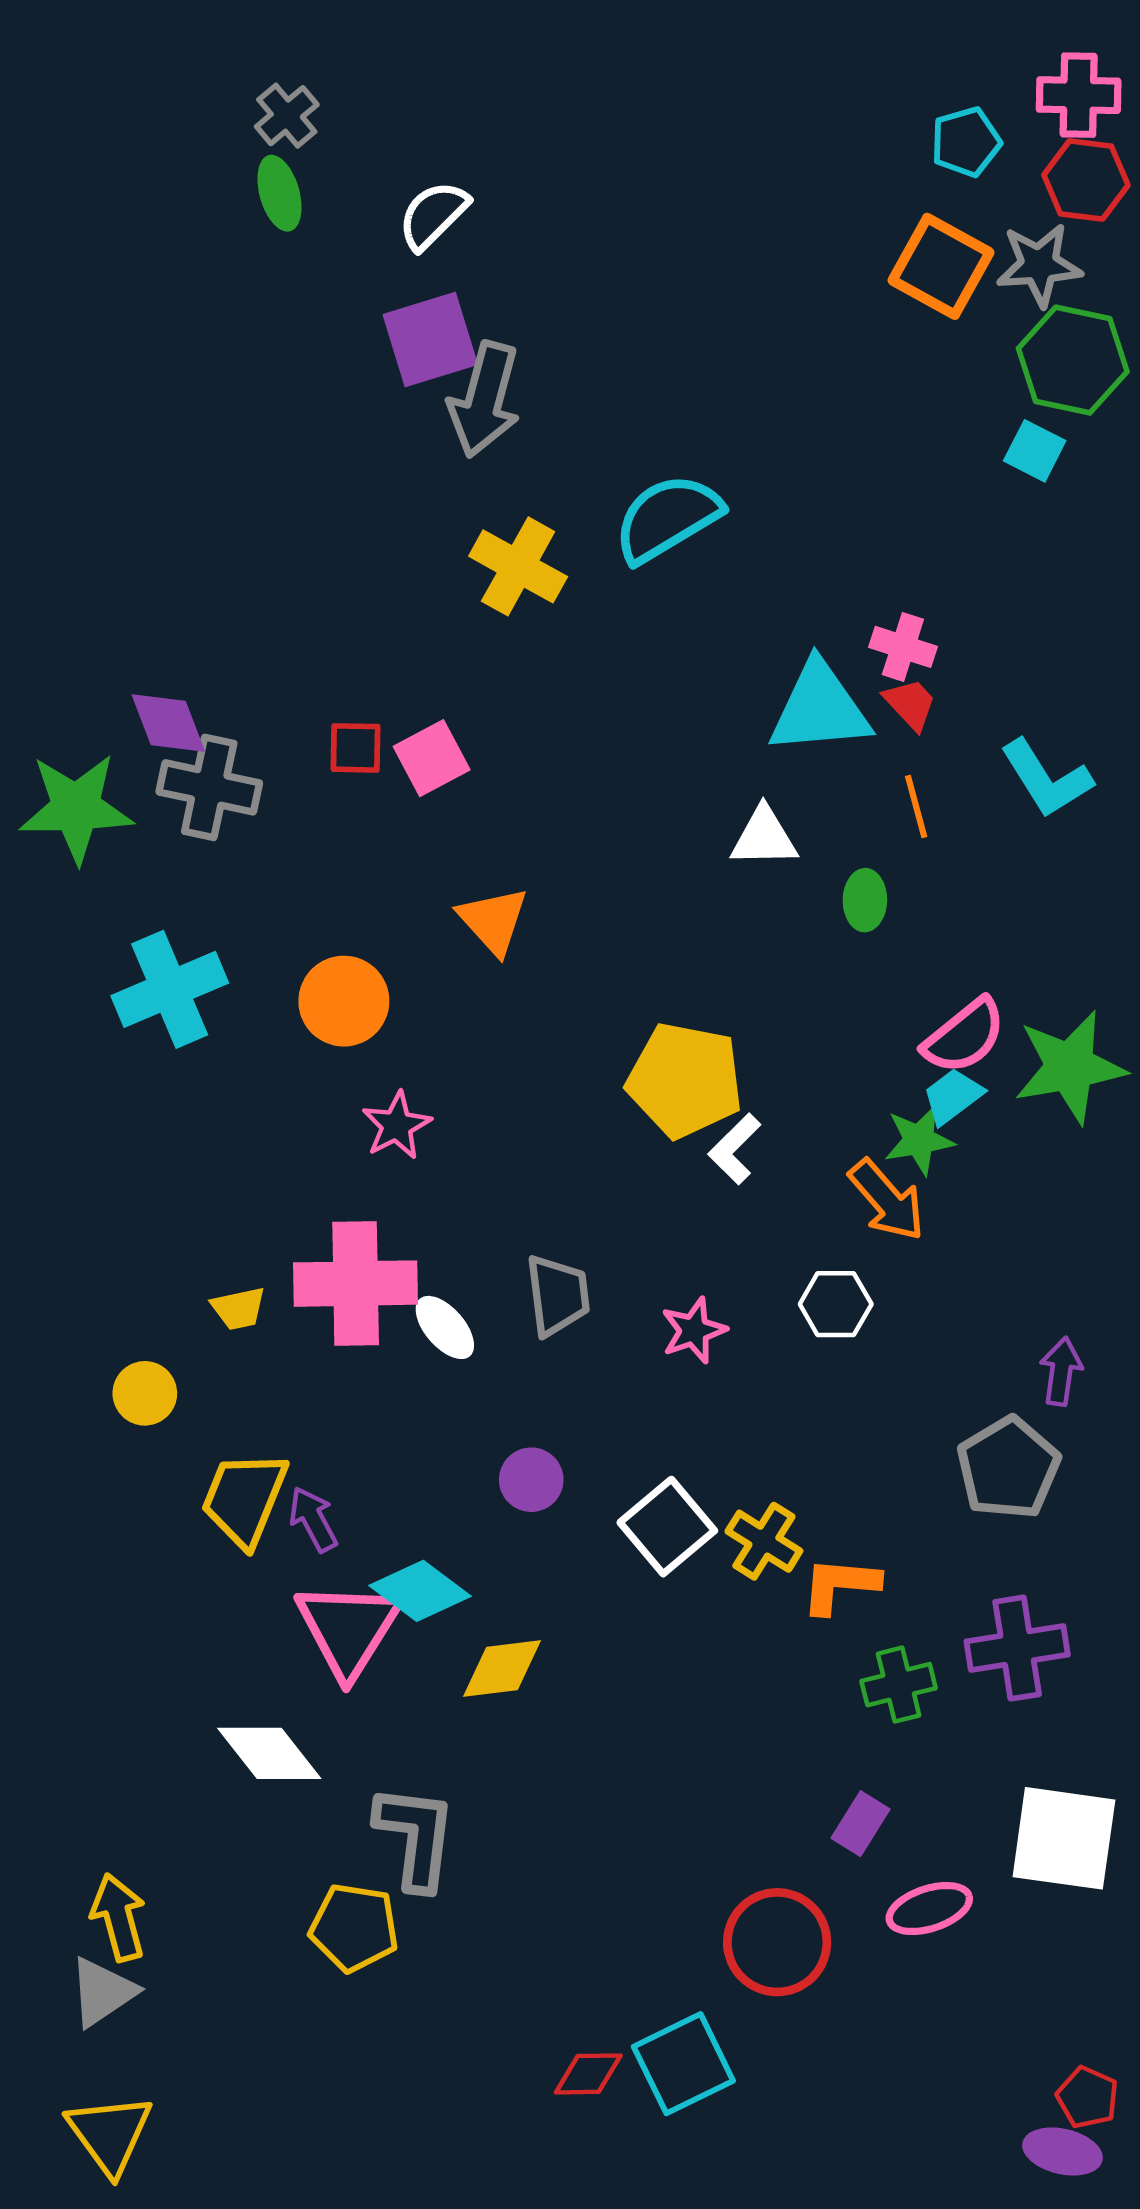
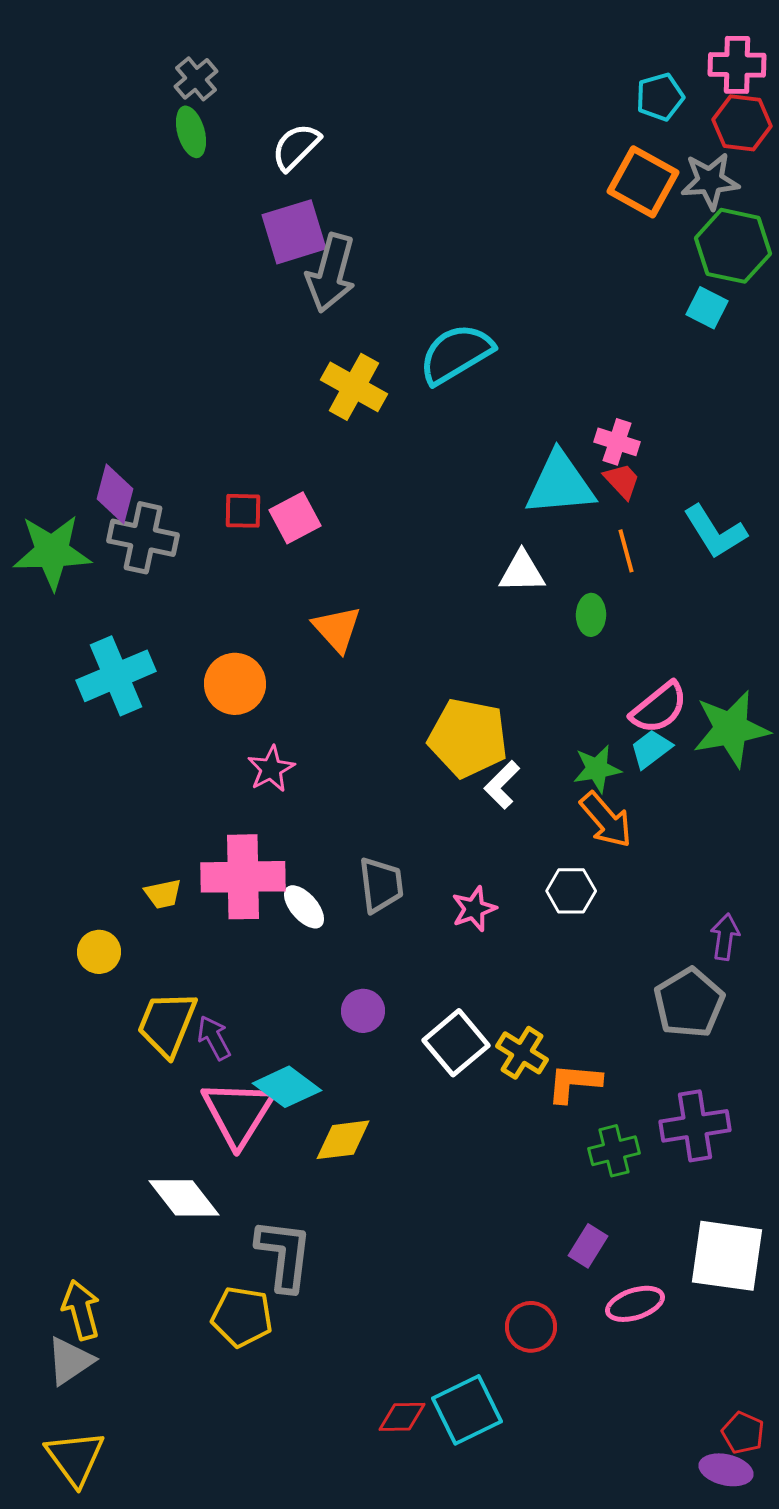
purple diamond: (168, 723) -> (115, 494), turned 36
green star: (919, 1140) -> (597, 769), moved
red circle: (777, 1942) -> (531, 1327), size x0.7

